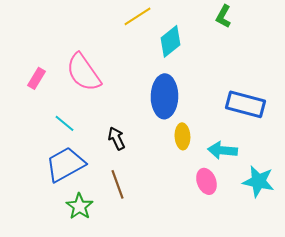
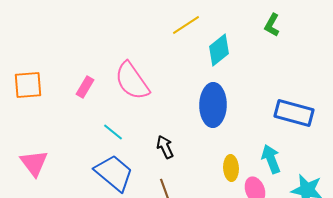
yellow ellipse: (182, 136) -> (231, 168), moved
cyan arrow: (222, 150) -> (271, 159), turned 64
blue trapezoid: (65, 164) -> (114, 173), turned 69

